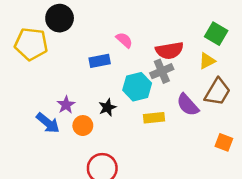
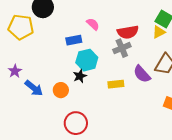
yellow triangle: (207, 61) -> (159, 32), moved
cyan hexagon: (137, 87) -> (87, 60), moved
purple star: (66, 105) -> (15, 71), moved

